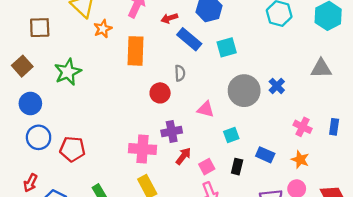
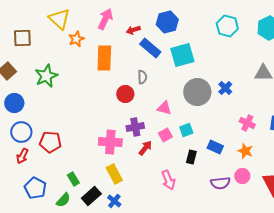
cyan square: (227, 47) -> (182, 55), size x1.4
pink square: (207, 167) -> (165, 135), moved
red arrow: (30, 183) -> (22, 156), moved

